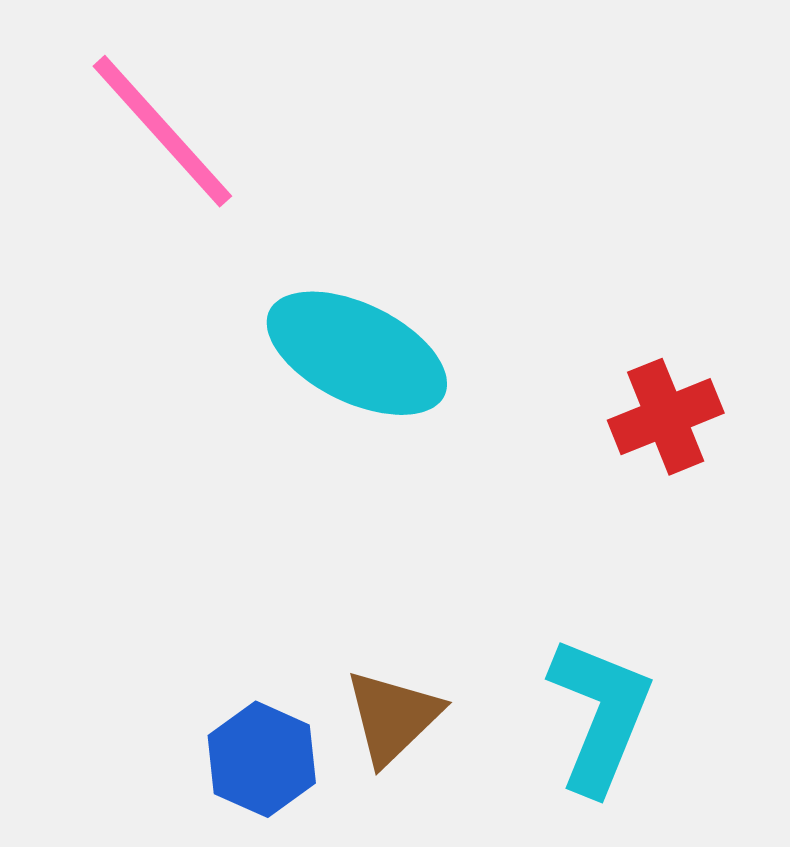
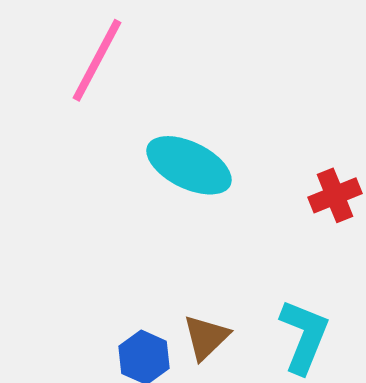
pink line: (162, 131) -> (97, 60), turned 70

